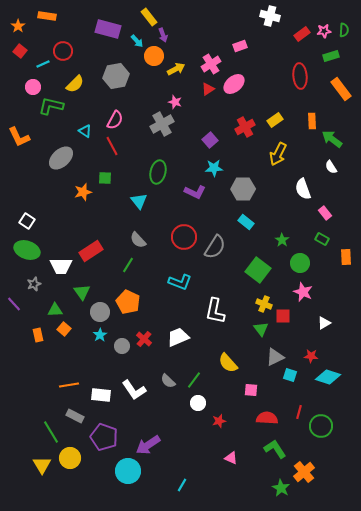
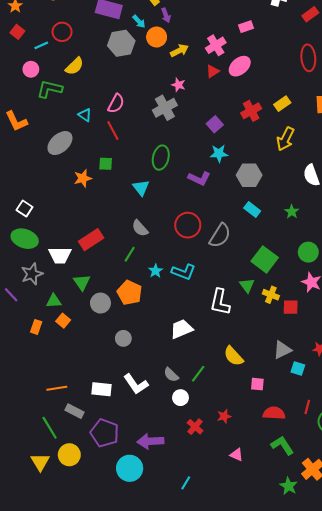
gray hexagon: (116, 76) -> (121, 43), moved
green star: (282, 240) -> (292, 212), moved
gray star: (34, 284) -> (32, 274), size x1.5
green triangle: (261, 329) -> (247, 285), moved
orange rectangle: (38, 335) -> (36, 327), turned 32
cyan star: (100, 335) -> (156, 271), moved
red cross: (144, 339) -> (195, 427), moved
orange line: (69, 385) -> (57, 388), moved
white circle: (198, 403) -> (180, 398), moved
purple arrow: (148, 445) -> (150, 441), turned 30

